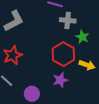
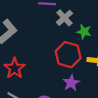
gray cross: (68, 20) -> (64, 18), turned -35

